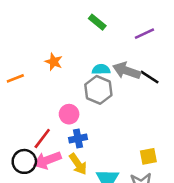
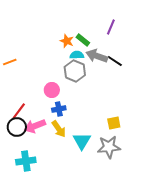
green rectangle: (97, 22) -> (83, 40), moved
purple line: (144, 34) -> (111, 27), turned -42
orange star: (54, 62) -> (67, 41), moved
red line: (42, 138) -> (19, 111), moved

